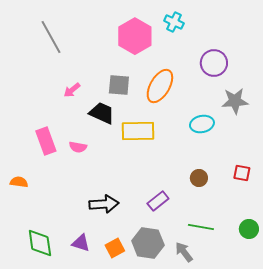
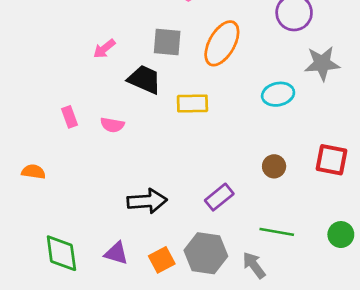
yellow rectangle: (138, 131) -> (192, 104), size x0.7
pink rectangle: (46, 141) -> (70, 117), size x0.6
red square: (242, 173) -> (332, 160), size x1.4

